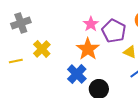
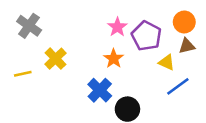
gray cross: (21, 23) -> (29, 26), turned -36
orange star: (88, 49) -> (114, 59), size x0.7

